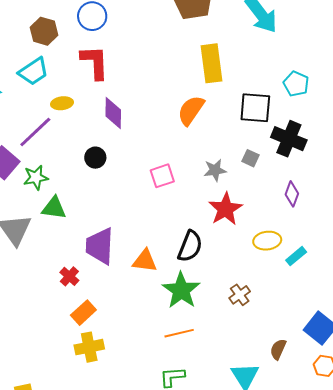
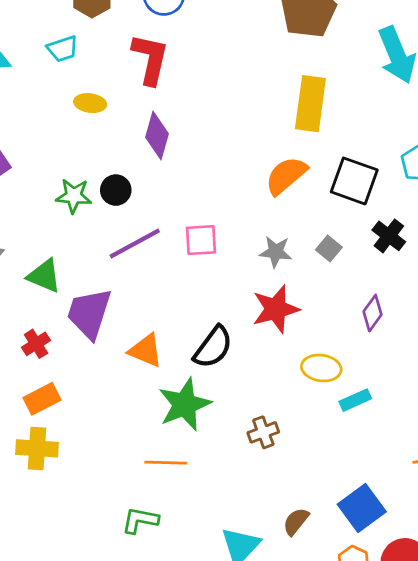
cyan trapezoid: (33, 71) -> (63, 49), size x0.7
orange semicircle: (191, 110) -> (286, 176), moved
purple line: (35, 132) -> (135, 243), moved
black cross: (289, 139) -> (389, 236), size x0.7
green star: (36, 178) -> (74, 196), moved
green triangle: (54, 208) -> (44, 276), moved

